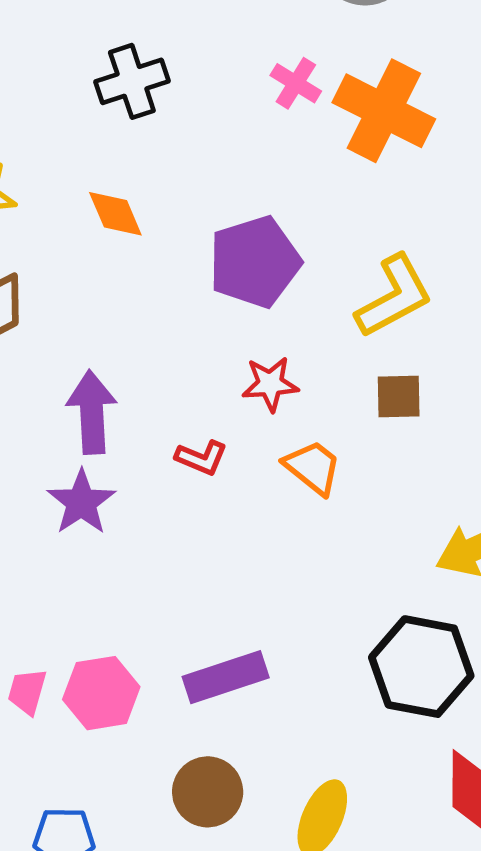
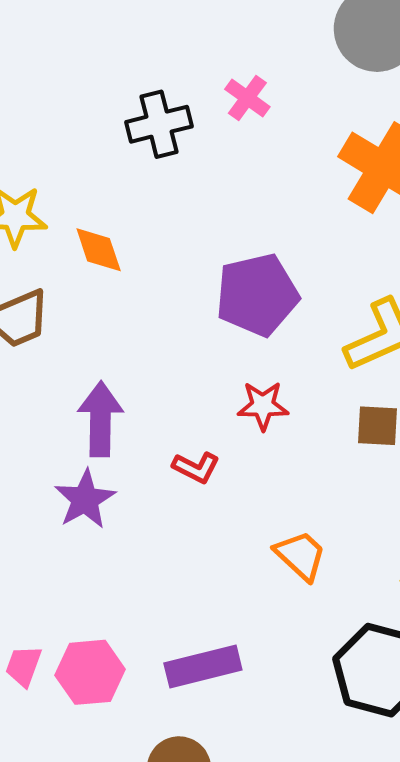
pink cross: (296, 83) -> (247, 98), moved
orange diamond: (115, 214) -> (99, 250), moved
orange trapezoid: (313, 467) -> (300, 555), moved

